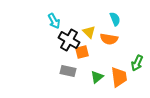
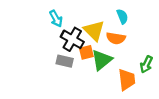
yellow triangle: (89, 32) -> (94, 31), size x1.5
gray rectangle: (68, 71) -> (65, 61), moved
green triangle: (97, 77) -> (102, 60), moved, size x1.5

